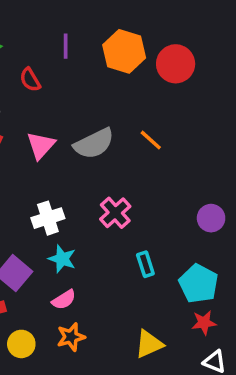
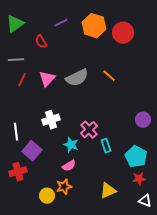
purple line: (66, 46) -> (61, 23), turned 64
pink cross: (115, 213) -> (89, 130), moved
cyan star: (62, 259) -> (71, 145), moved
pink semicircle: (64, 300) -> (69, 166), moved
yellow circle: (21, 344) -> (47, 196), moved

